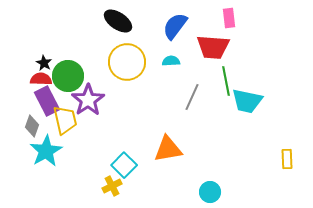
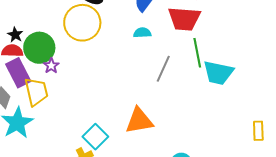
yellow circle: (127, 62) -> (82, 23), moved
purple star: (88, 100) -> (51, 66), moved, size x0.5

